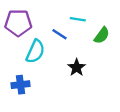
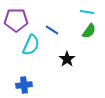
cyan line: (78, 19) -> (87, 12), moved
blue cross: (20, 85) -> (24, 85), moved

